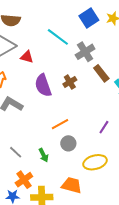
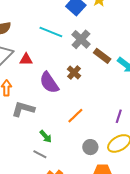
purple line: (104, 127) -> (119, 116), moved
gray circle: (68, 143) -> (90, 147), moved
green arrow: (44, 155) -> (46, 136), moved

